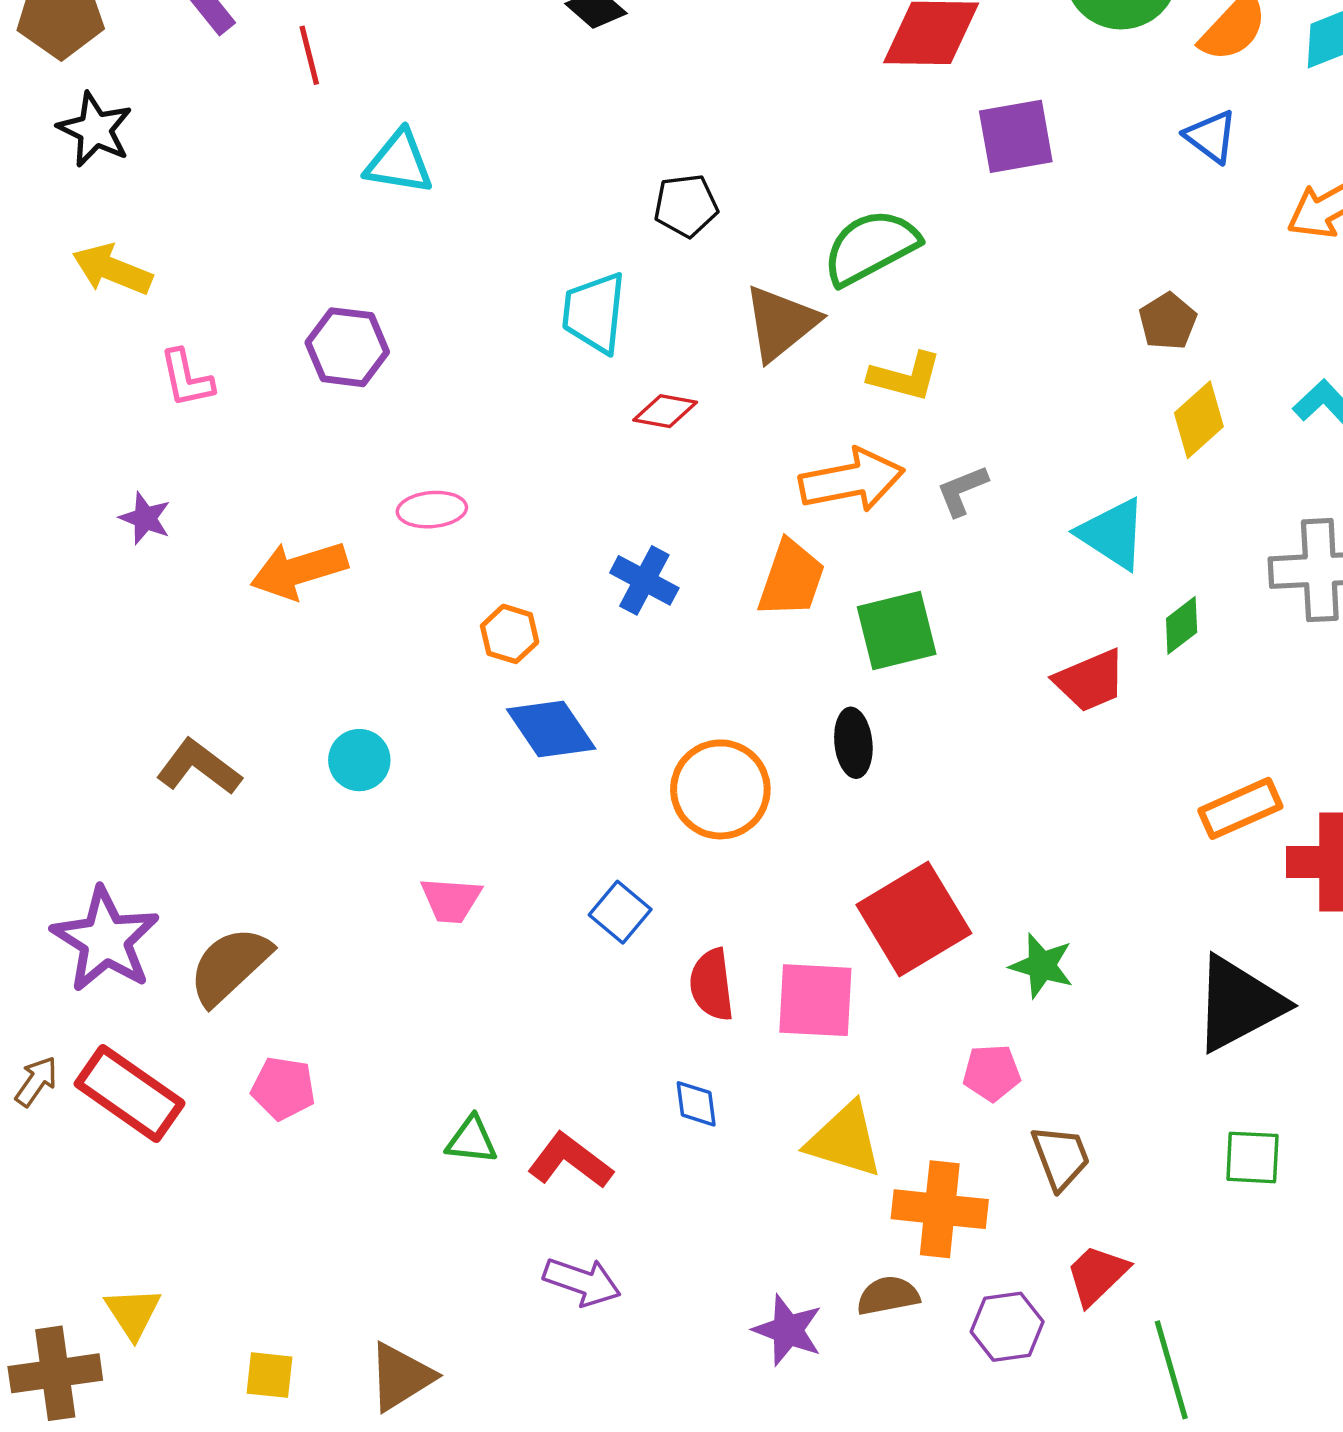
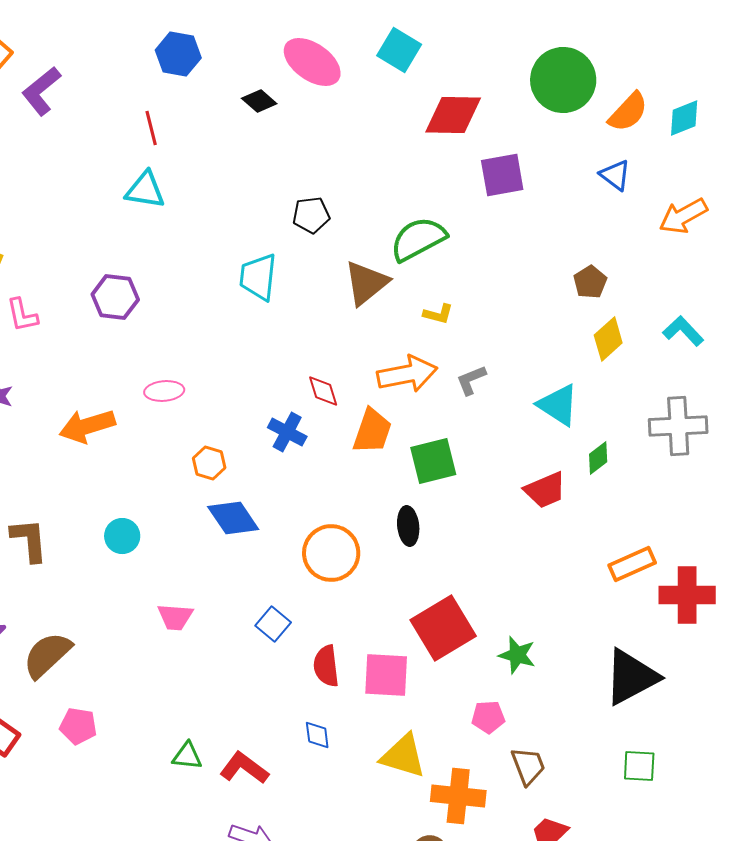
red line: (309, 55) -> (151, 128), moved
yellow L-shape: (905, 377) -> (438, 314), size x0.7
red diamond: (665, 411) -> (323, 391), moved, turned 63
brown L-shape: (199, 767) -> (29, 540), turned 48

